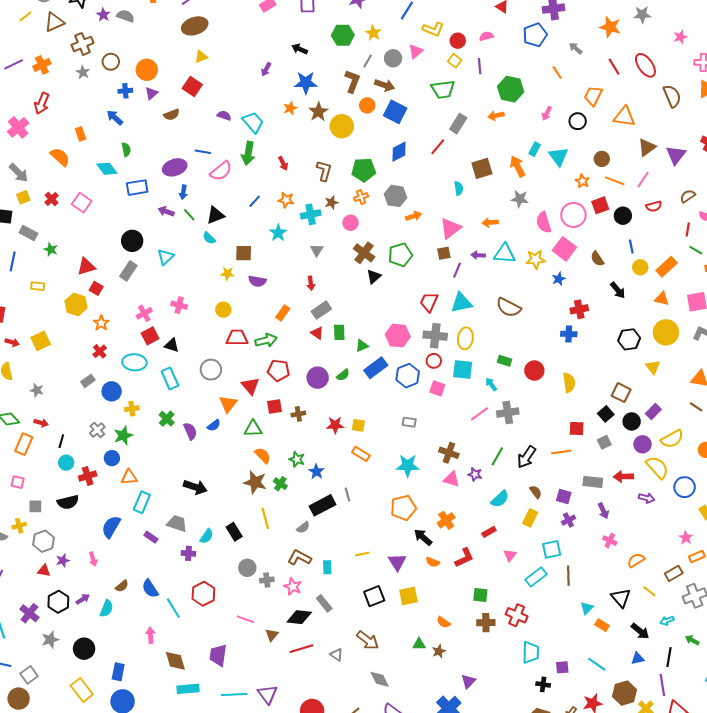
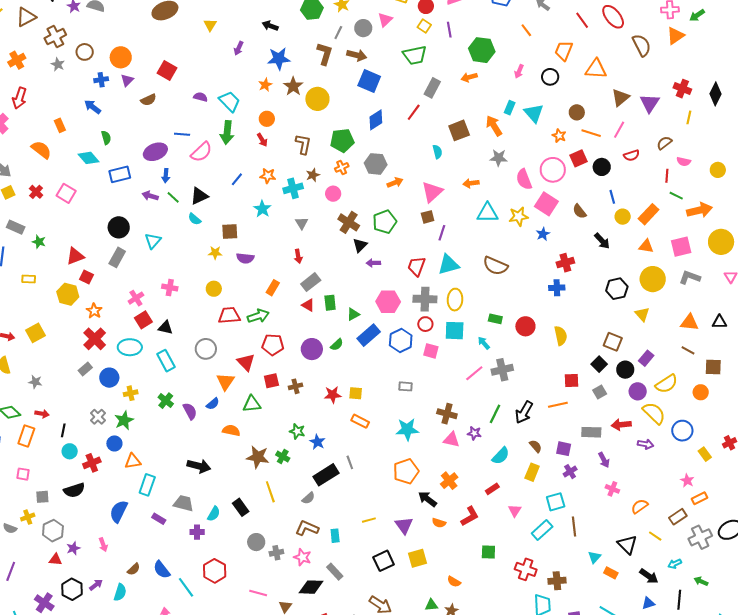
yellow triangle: (201, 57) -> (210, 25), moved, turned -32
orange circle: (367, 105) -> (267, 119), moved
purple arrow: (478, 255) -> (373, 263), moved
red cross: (100, 351) -> (95, 339), size x1.6
orange semicircle: (263, 455) -> (231, 430), moved, turned -30
brown cross: (486, 623) -> (557, 581), moved

